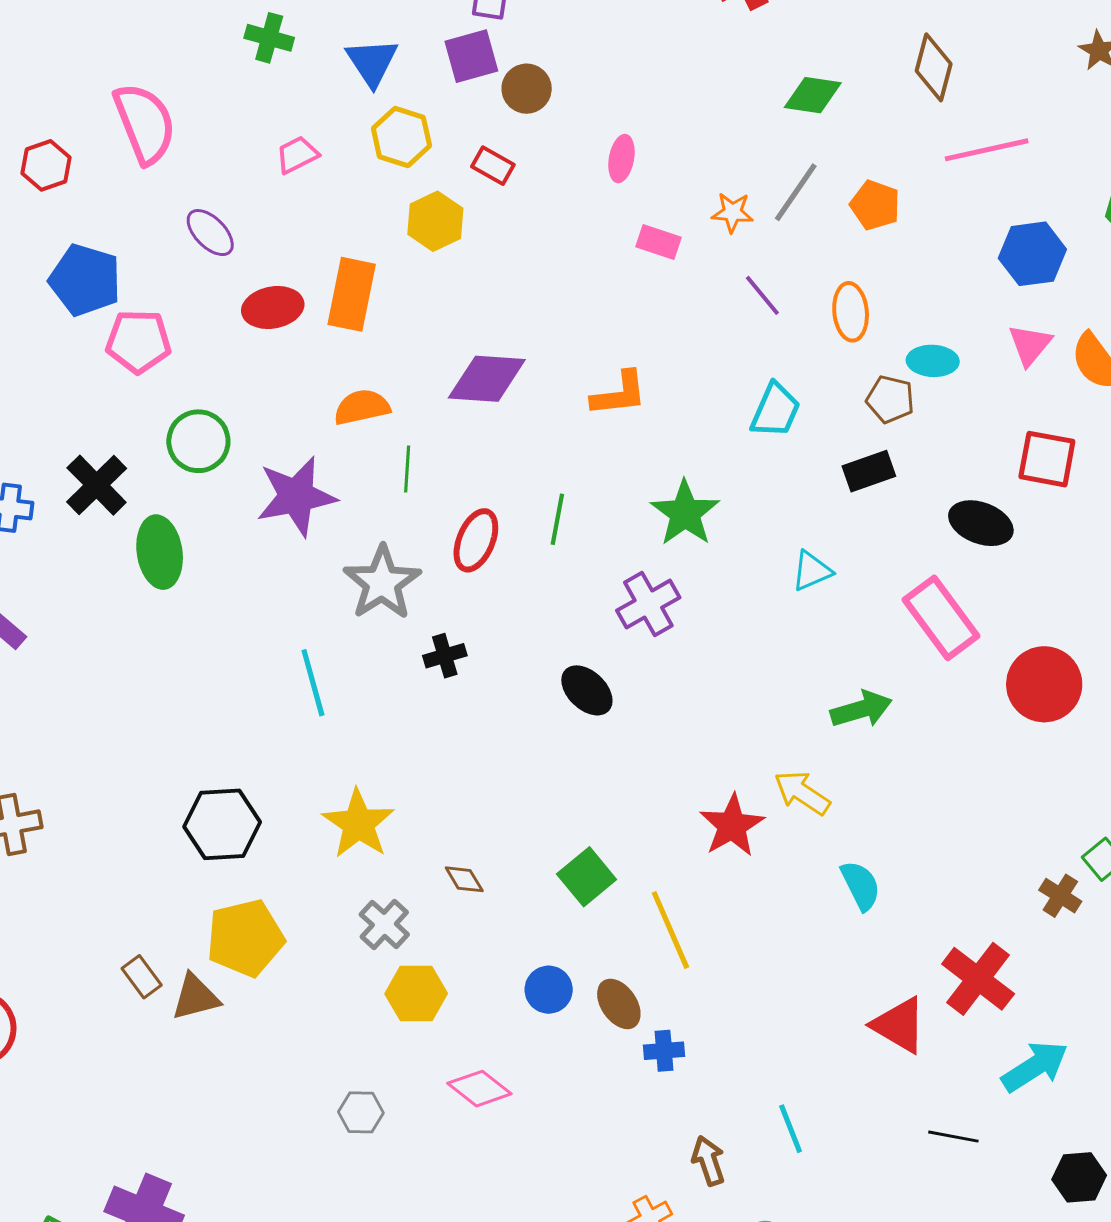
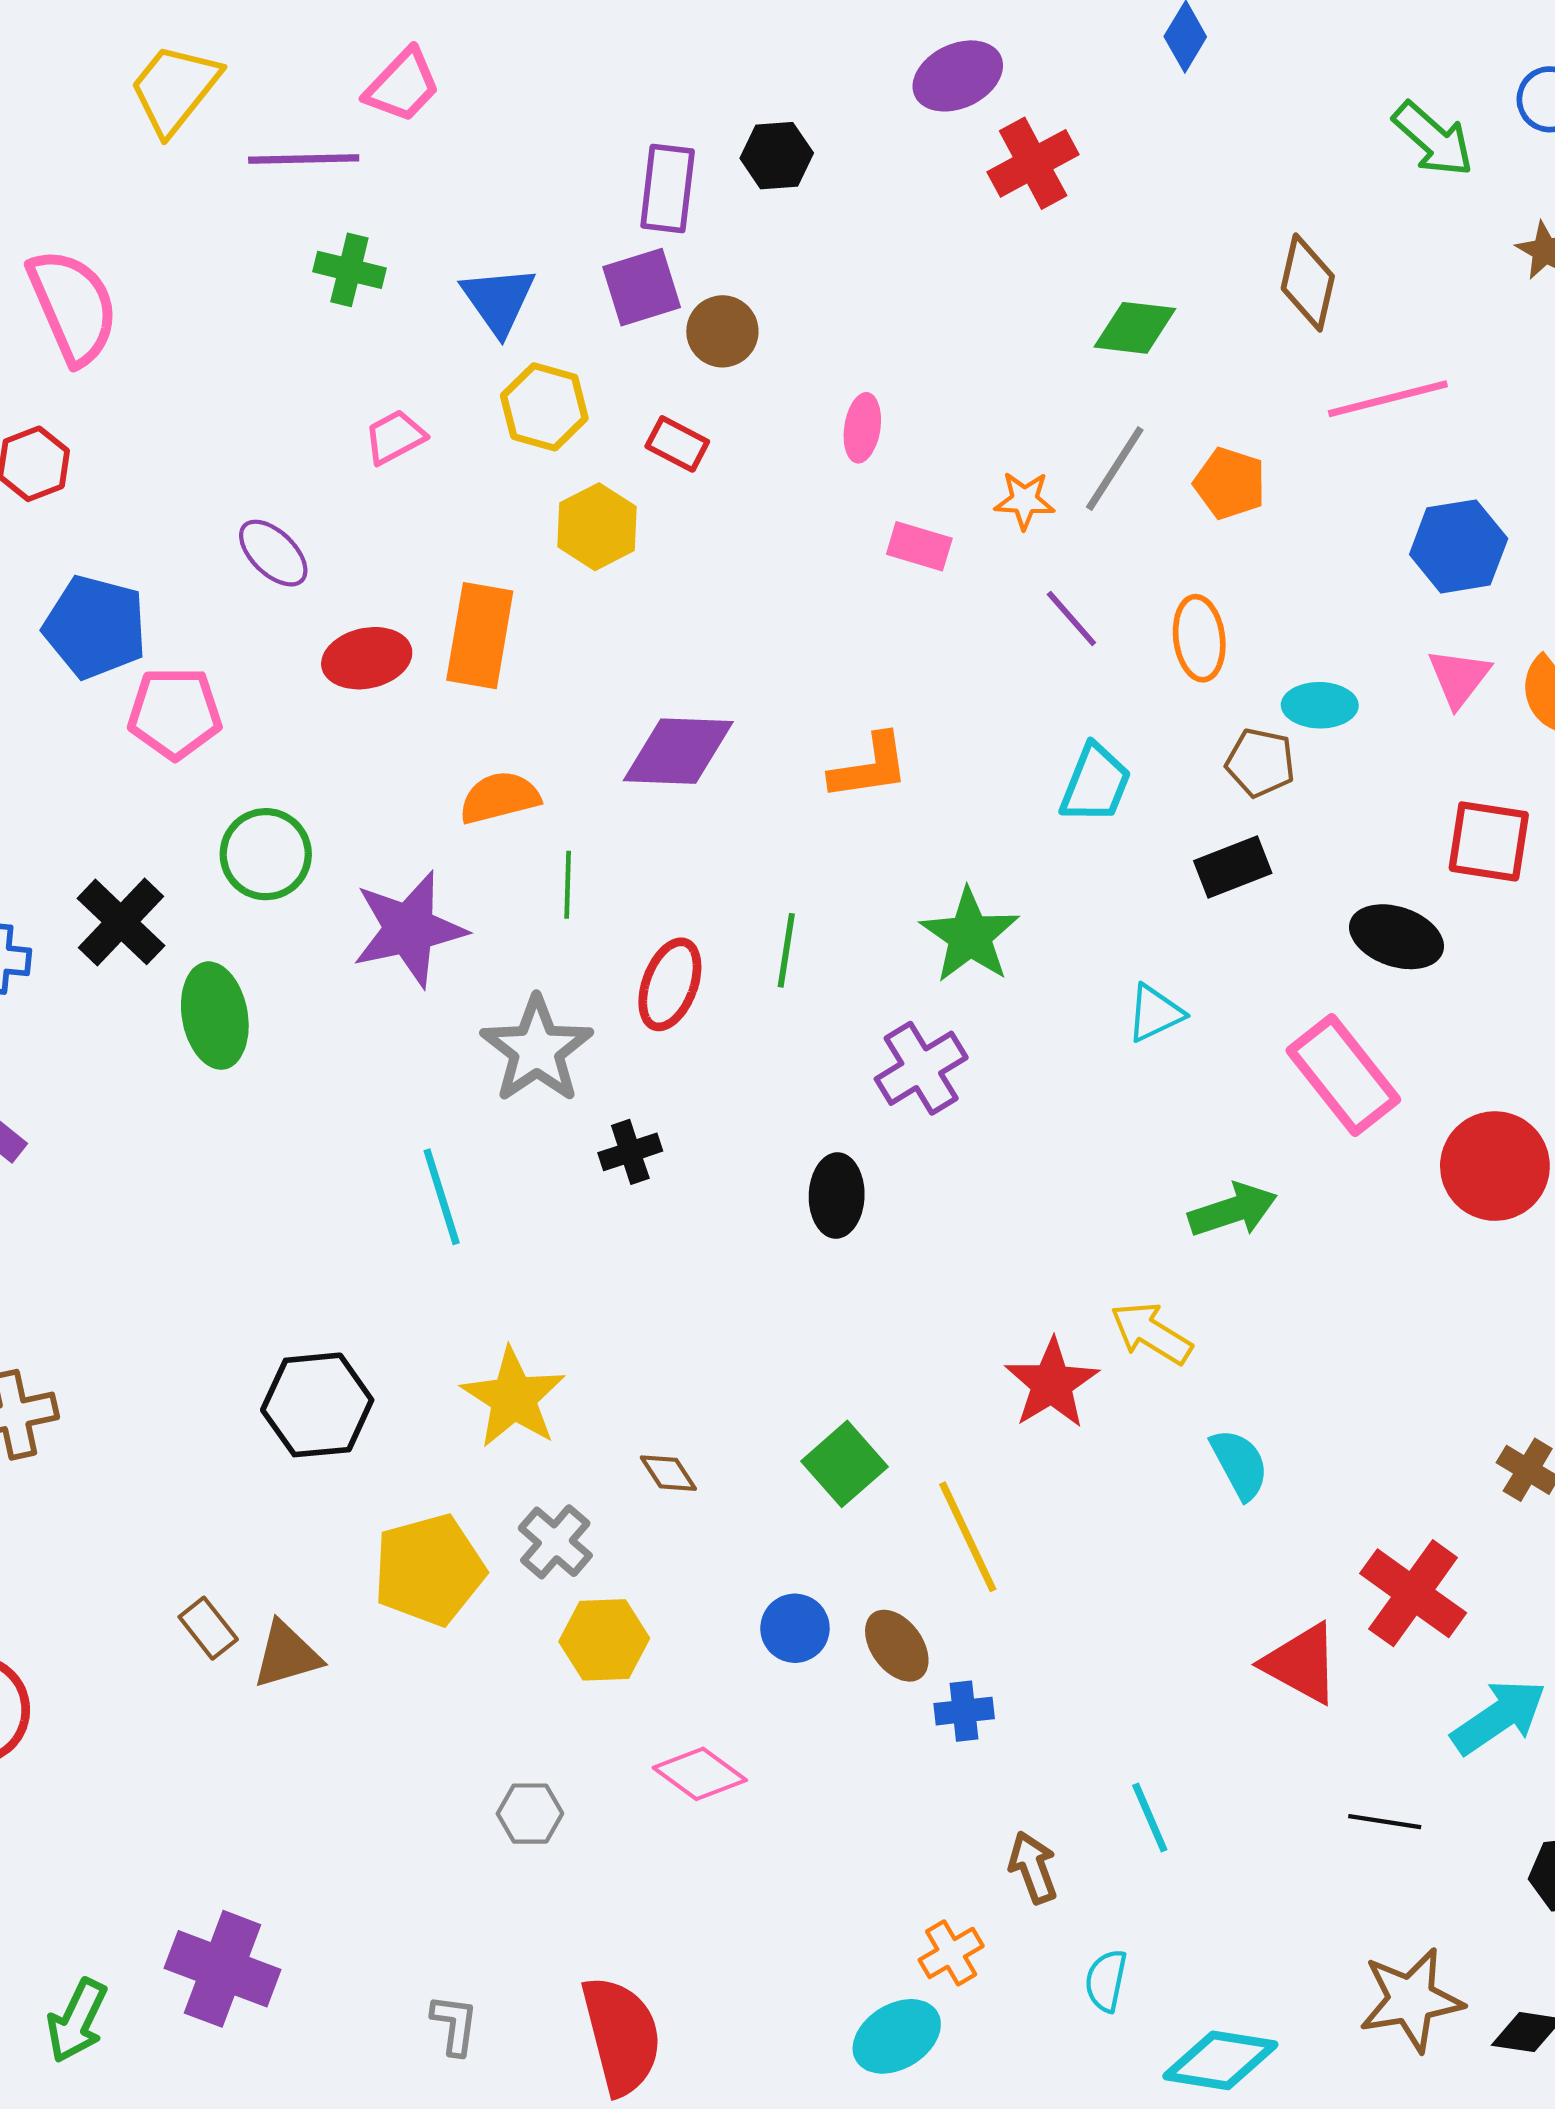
pink semicircle: (145, 123) -> (73, 306), moved
black ellipse: (587, 690) -> (837, 1195), turned 50
yellow pentagon: (245, 938) -> (429, 1570), moved

